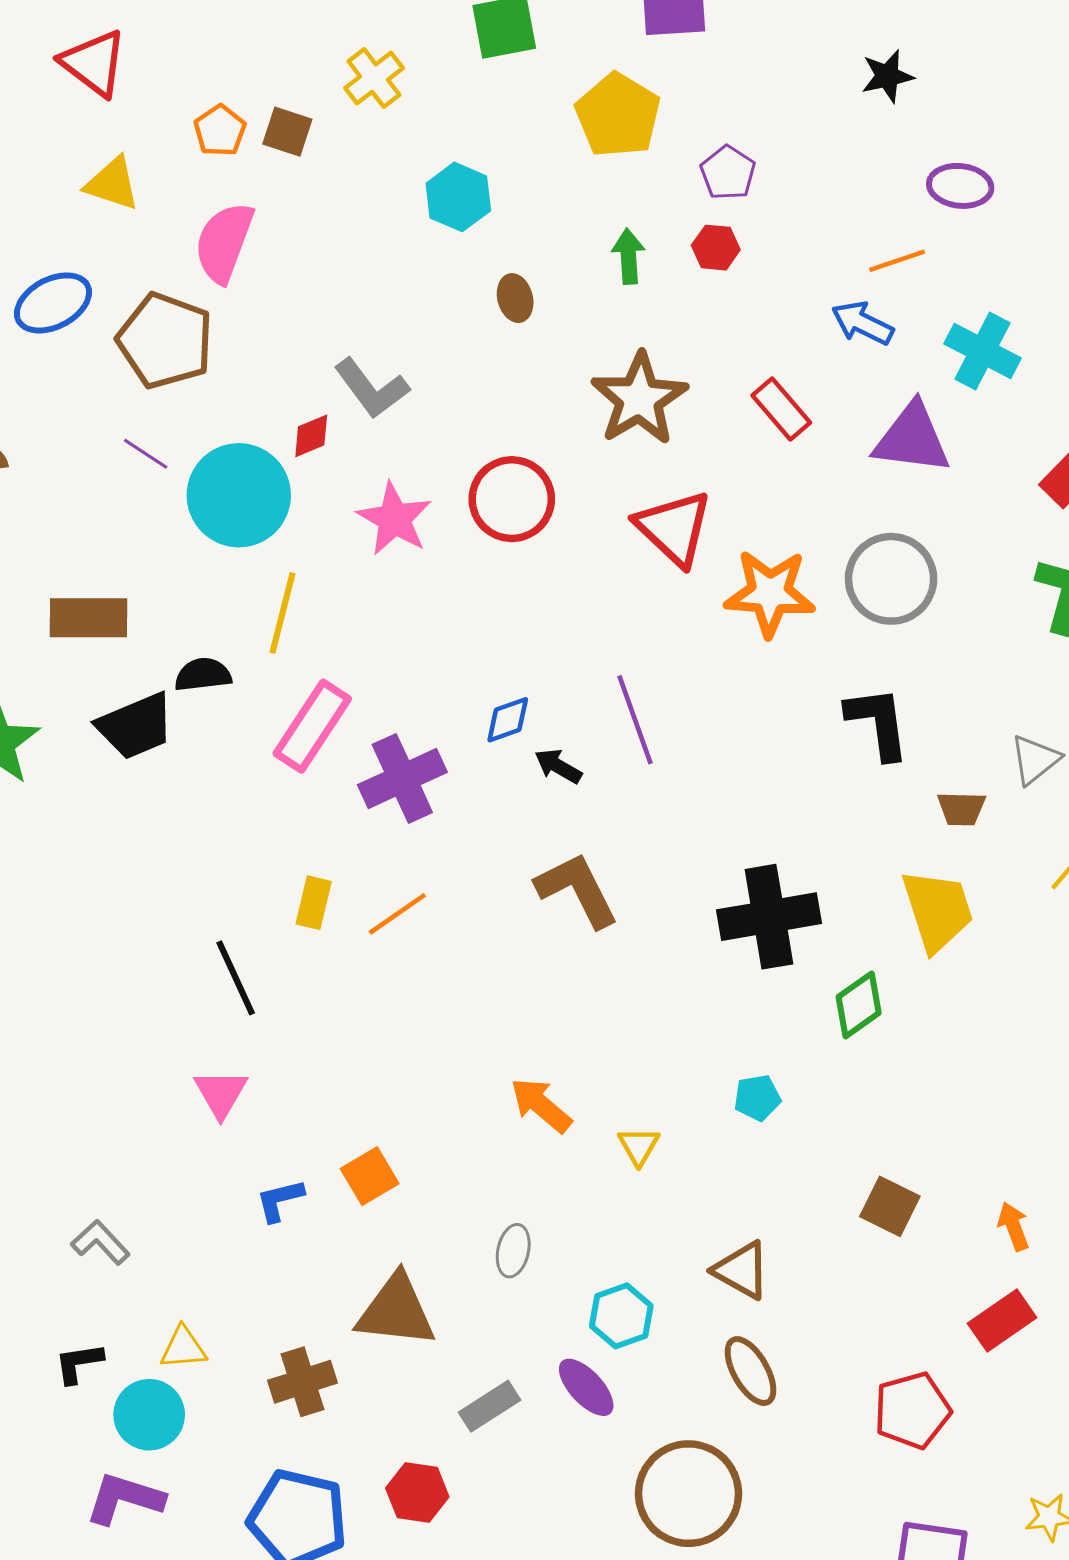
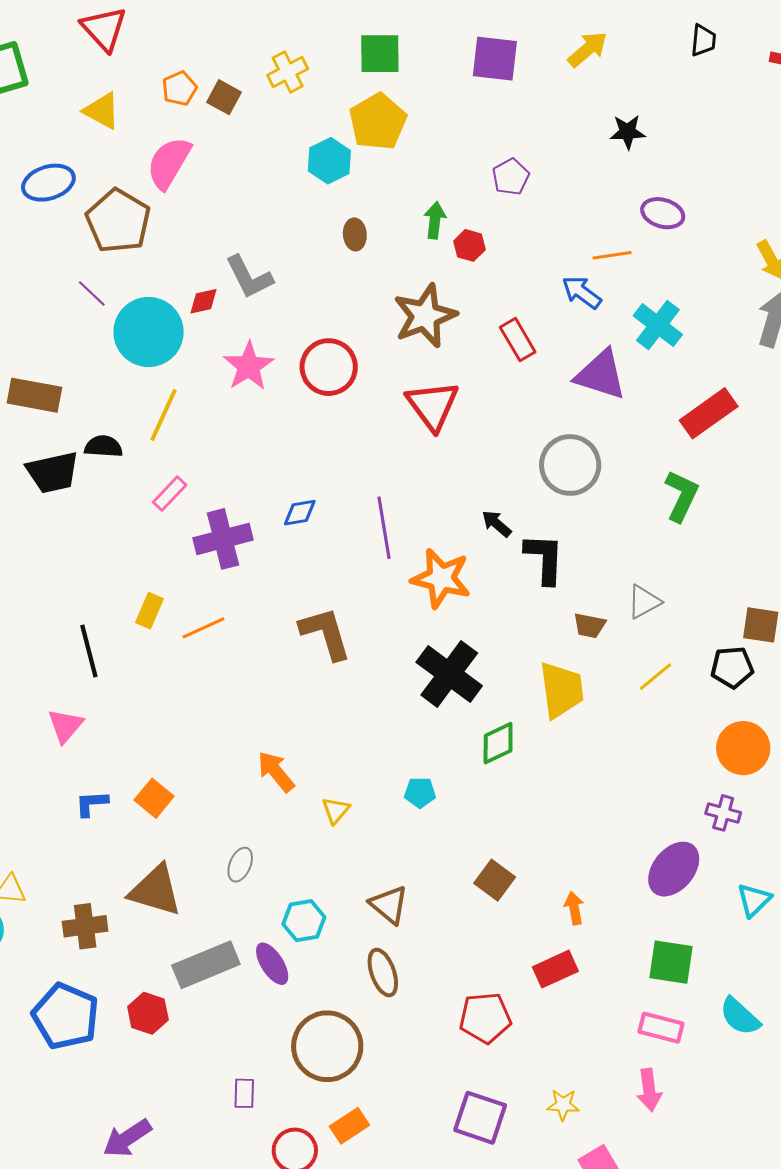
yellow pentagon: (618, 115) -> (378, 122), moved
red hexagon: (716, 248) -> (469, 245), moved
orange star: (770, 593) -> (441, 578), moved
pink rectangle: (312, 726) -> (170, 494), size x0.6
black arrow: (558, 766) -> (496, 524), moved
black cross: (769, 917) -> (449, 674), turned 36
orange square: (370, 1176) -> (154, 798), turned -30
gray rectangle: (490, 1406) -> (206, 965), size x1.6

